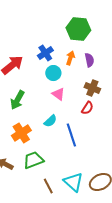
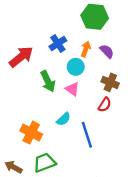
purple semicircle: (89, 60) -> (107, 51), turned -32
cyan circle: (53, 73) -> (76, 67), moved
green arrow: (17, 100) -> (48, 81), moved, turned -54
orange cross: (21, 133) -> (31, 133), turned -30

